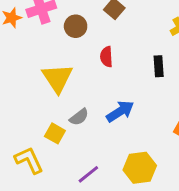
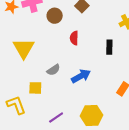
yellow triangle: (57, 78) -> (24, 48), moved
gray semicircle: (79, 117) -> (53, 70), moved
yellow square: (55, 133) -> (35, 88), turned -32

